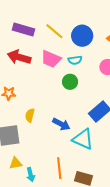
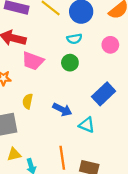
pink trapezoid: (51, 59) -> (33, 61), moved
cyan triangle: (83, 139) -> (87, 125), size x0.7

